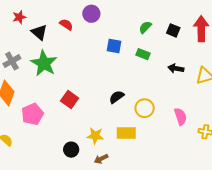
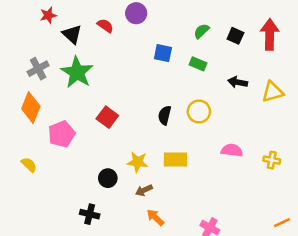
black semicircle: (117, 97) -> (165, 115), turned -42
yellow circle: (145, 108) -> (199, 111), moved
pink semicircle: (180, 117) -> (232, 150), moved, turned -66

